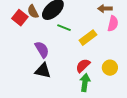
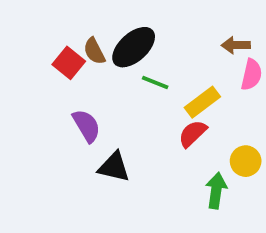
purple semicircle: (42, 50) -> (86, 126), moved
red semicircle: (83, 66) -> (193, 134), moved
green arrow: (85, 83) -> (216, 191), moved

